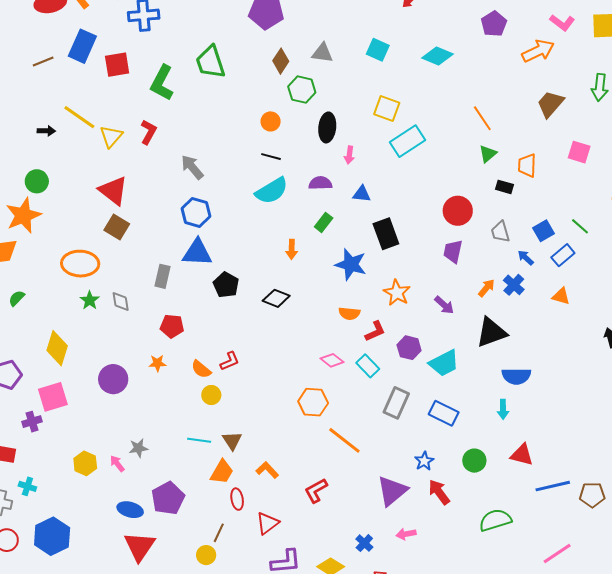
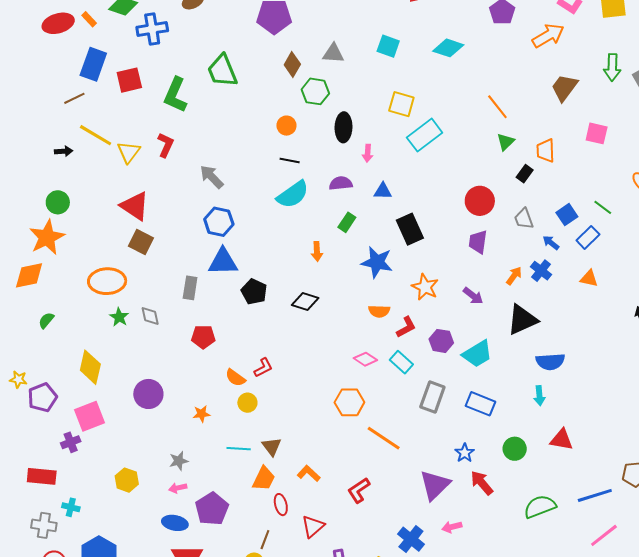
brown line: (43, 61) -> (74, 98), moved
black rectangle: (505, 187) -> (525, 174), turned -66
orange star: (157, 363) -> (202, 414), moved
pink arrow: (117, 464) -> (178, 488), moved, turned -60
blue line: (553, 486) -> (595, 495), moved
blue cross: (364, 543) -> (411, 539), size x1.5

